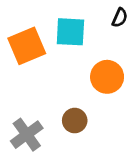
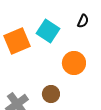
cyan square: (70, 32) -> (48, 31), turned 30

